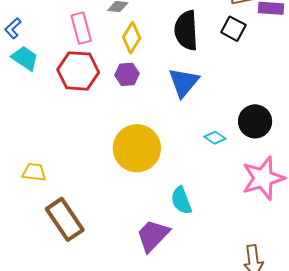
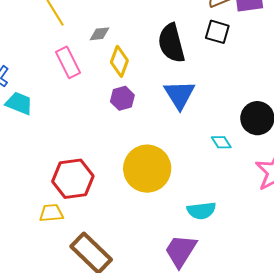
red hexagon: (78, 71) -> (73, 179), moved
cyan diamond: (215, 138) -> (221, 142), turned 35
cyan semicircle: (181, 200) -> (201, 211), turned -64

